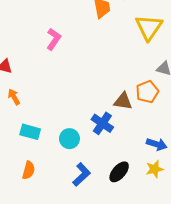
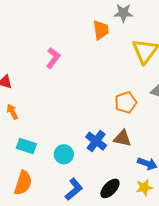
orange pentagon: (147, 92) -> (126, 102), moved
brown triangle: (123, 101) -> (122, 138), moved
orange semicircle: (29, 170) -> (23, 183), size x1.4

